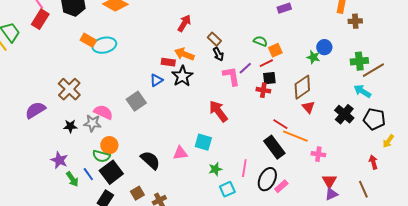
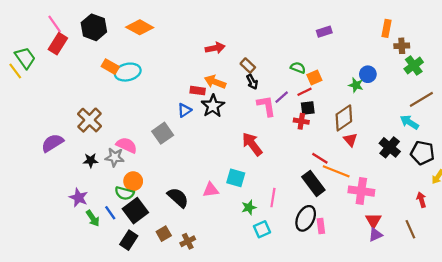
red arrow: (184, 23) -> (215, 48), turned 48
green cross: (359, 61) -> (414, 65), moved, turned -30
pink cross: (318, 154) -> (361, 191), size x1.6
pink line: (244, 168) -> (273, 198), moved
pink rectangle: (281, 186) -> (321, 226), turned -56

